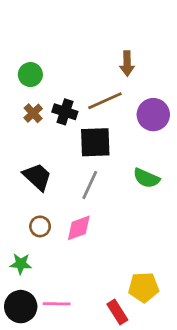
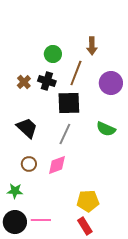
green circle: (30, 75) -> (53, 54), moved
brown line: (105, 101) -> (76, 73), turned -45
yellow pentagon: (144, 287) -> (88, 201), moved

